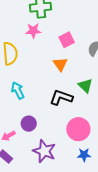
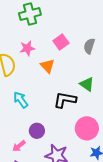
pink star: (33, 31) -> (27, 48), moved
orange triangle: (60, 64) -> (48, 66), moved

